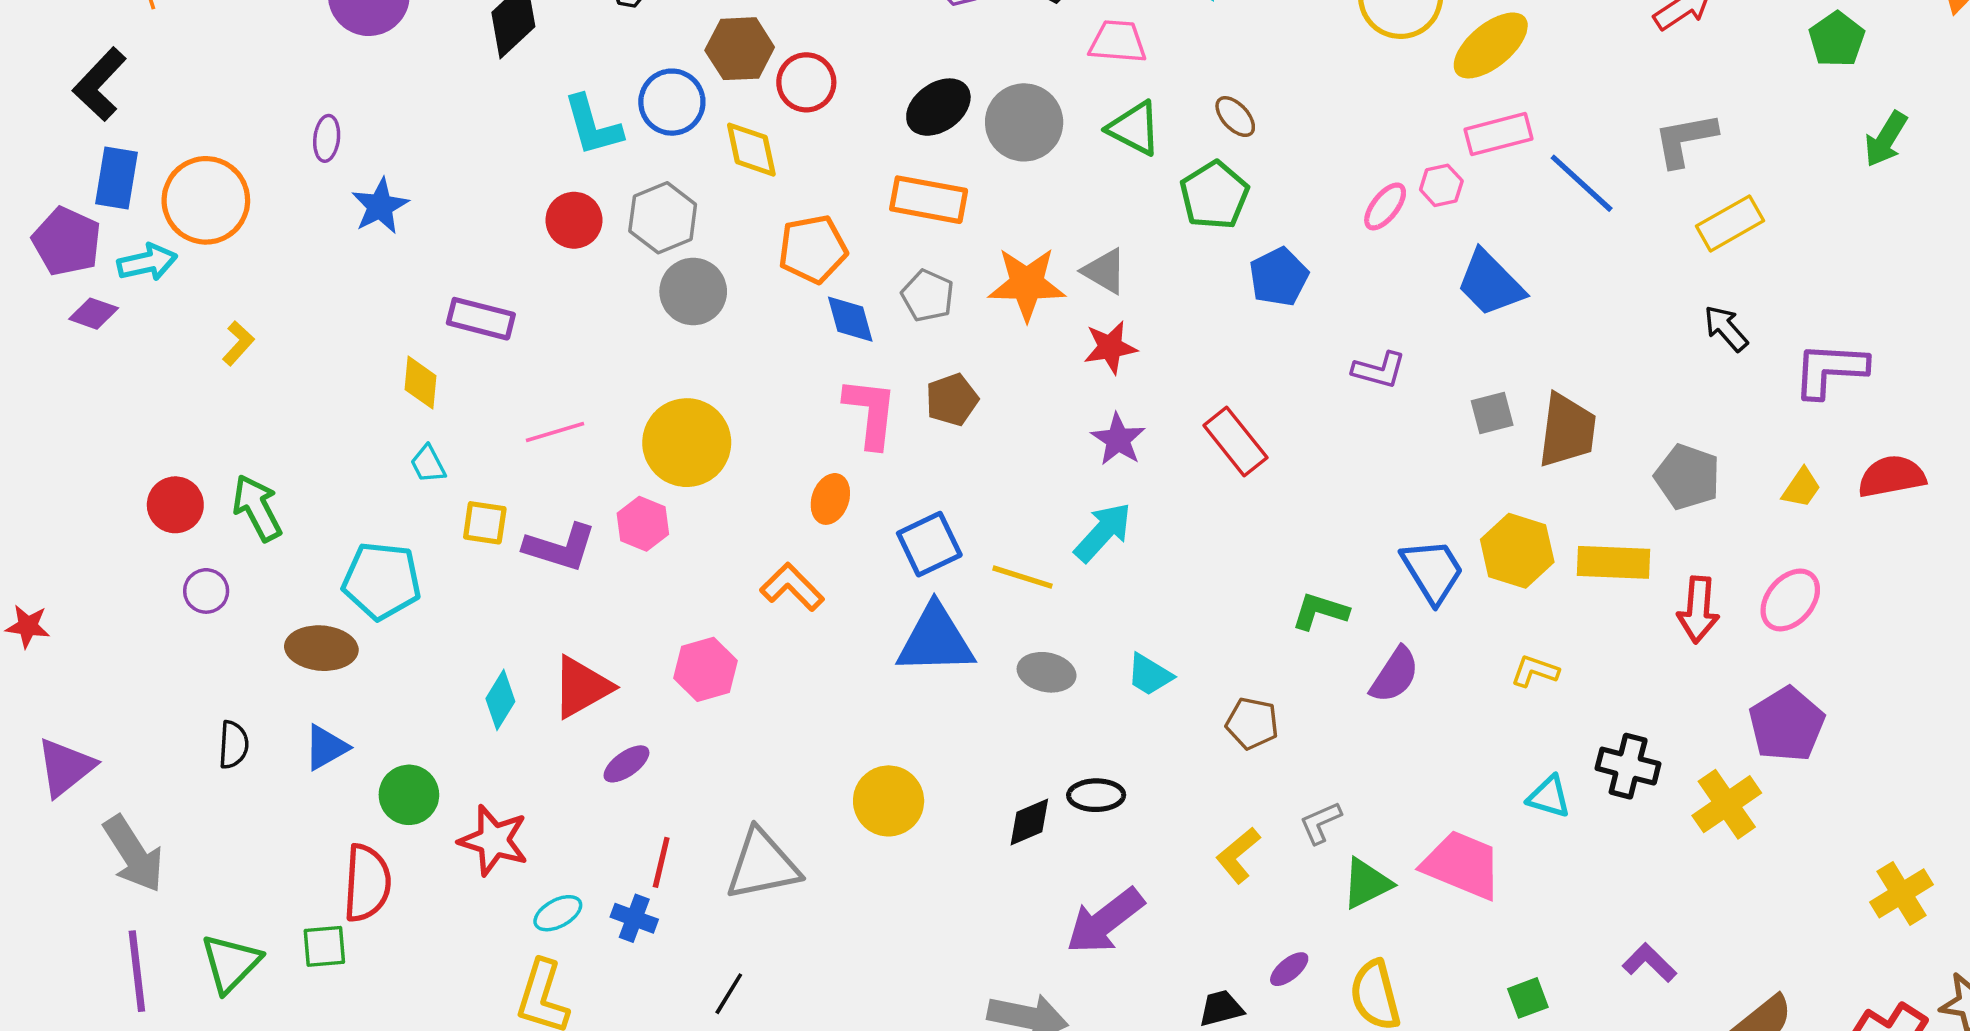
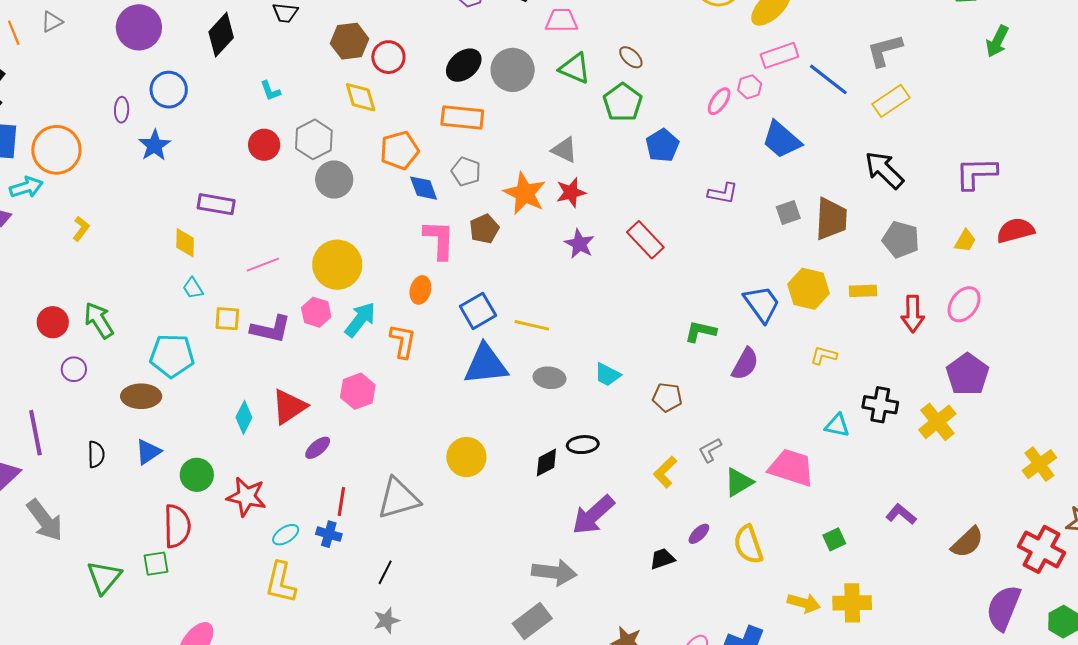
blue circle: (672, 102) -> (169, 90), moved
cyan L-shape: (593, 126) -> (270, 91), size x0.6
yellow rectangle: (1730, 223) -> (891, 101), moved
orange star: (1027, 284) -> (525, 193), moved, turned 30
black arrow: (1726, 328) -> (884, 170), moved, size x1.5
cyan arrow: (1103, 532) -> (360, 320), moved
yellow rectangle: (1613, 562) -> (863, 291), size x0.7
orange L-shape: (792, 587) -> (403, 341), turned 60
purple line: (137, 971) -> (35, 433), moved

